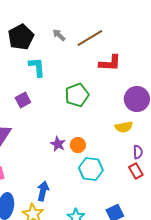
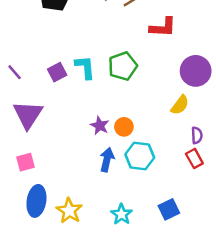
cyan L-shape: (37, 67) -> (85, 67), moved
yellow semicircle: (124, 127) -> (180, 105), turned -42
blue arrow: (43, 191) -> (107, 160), moved

